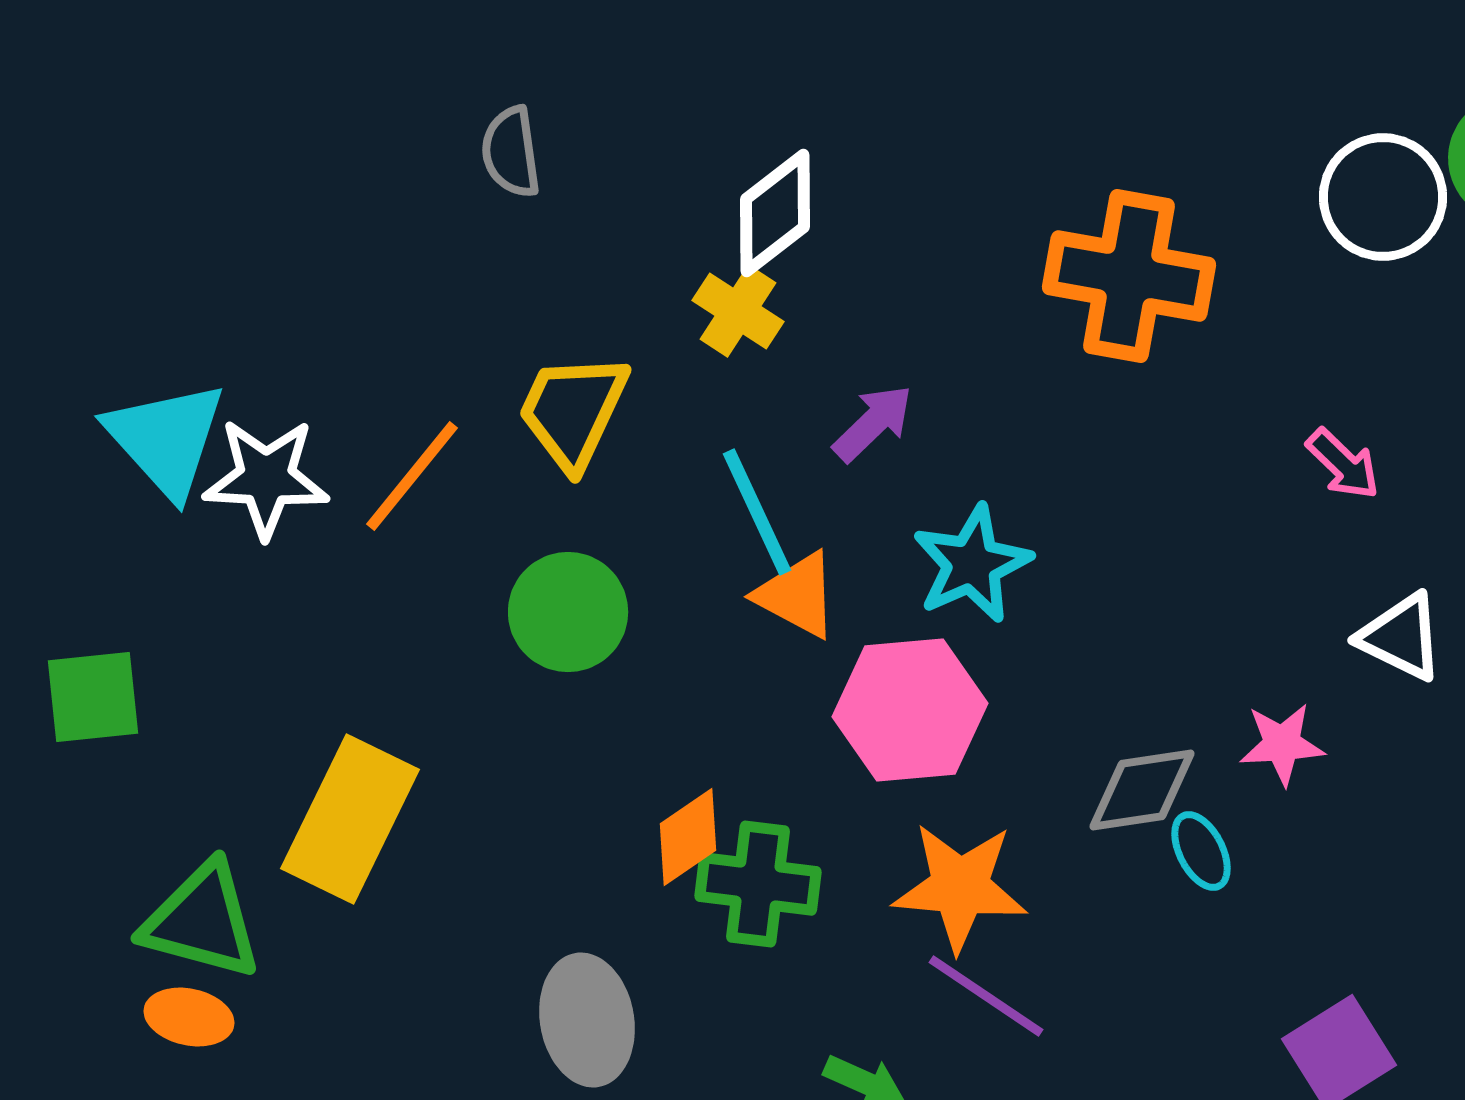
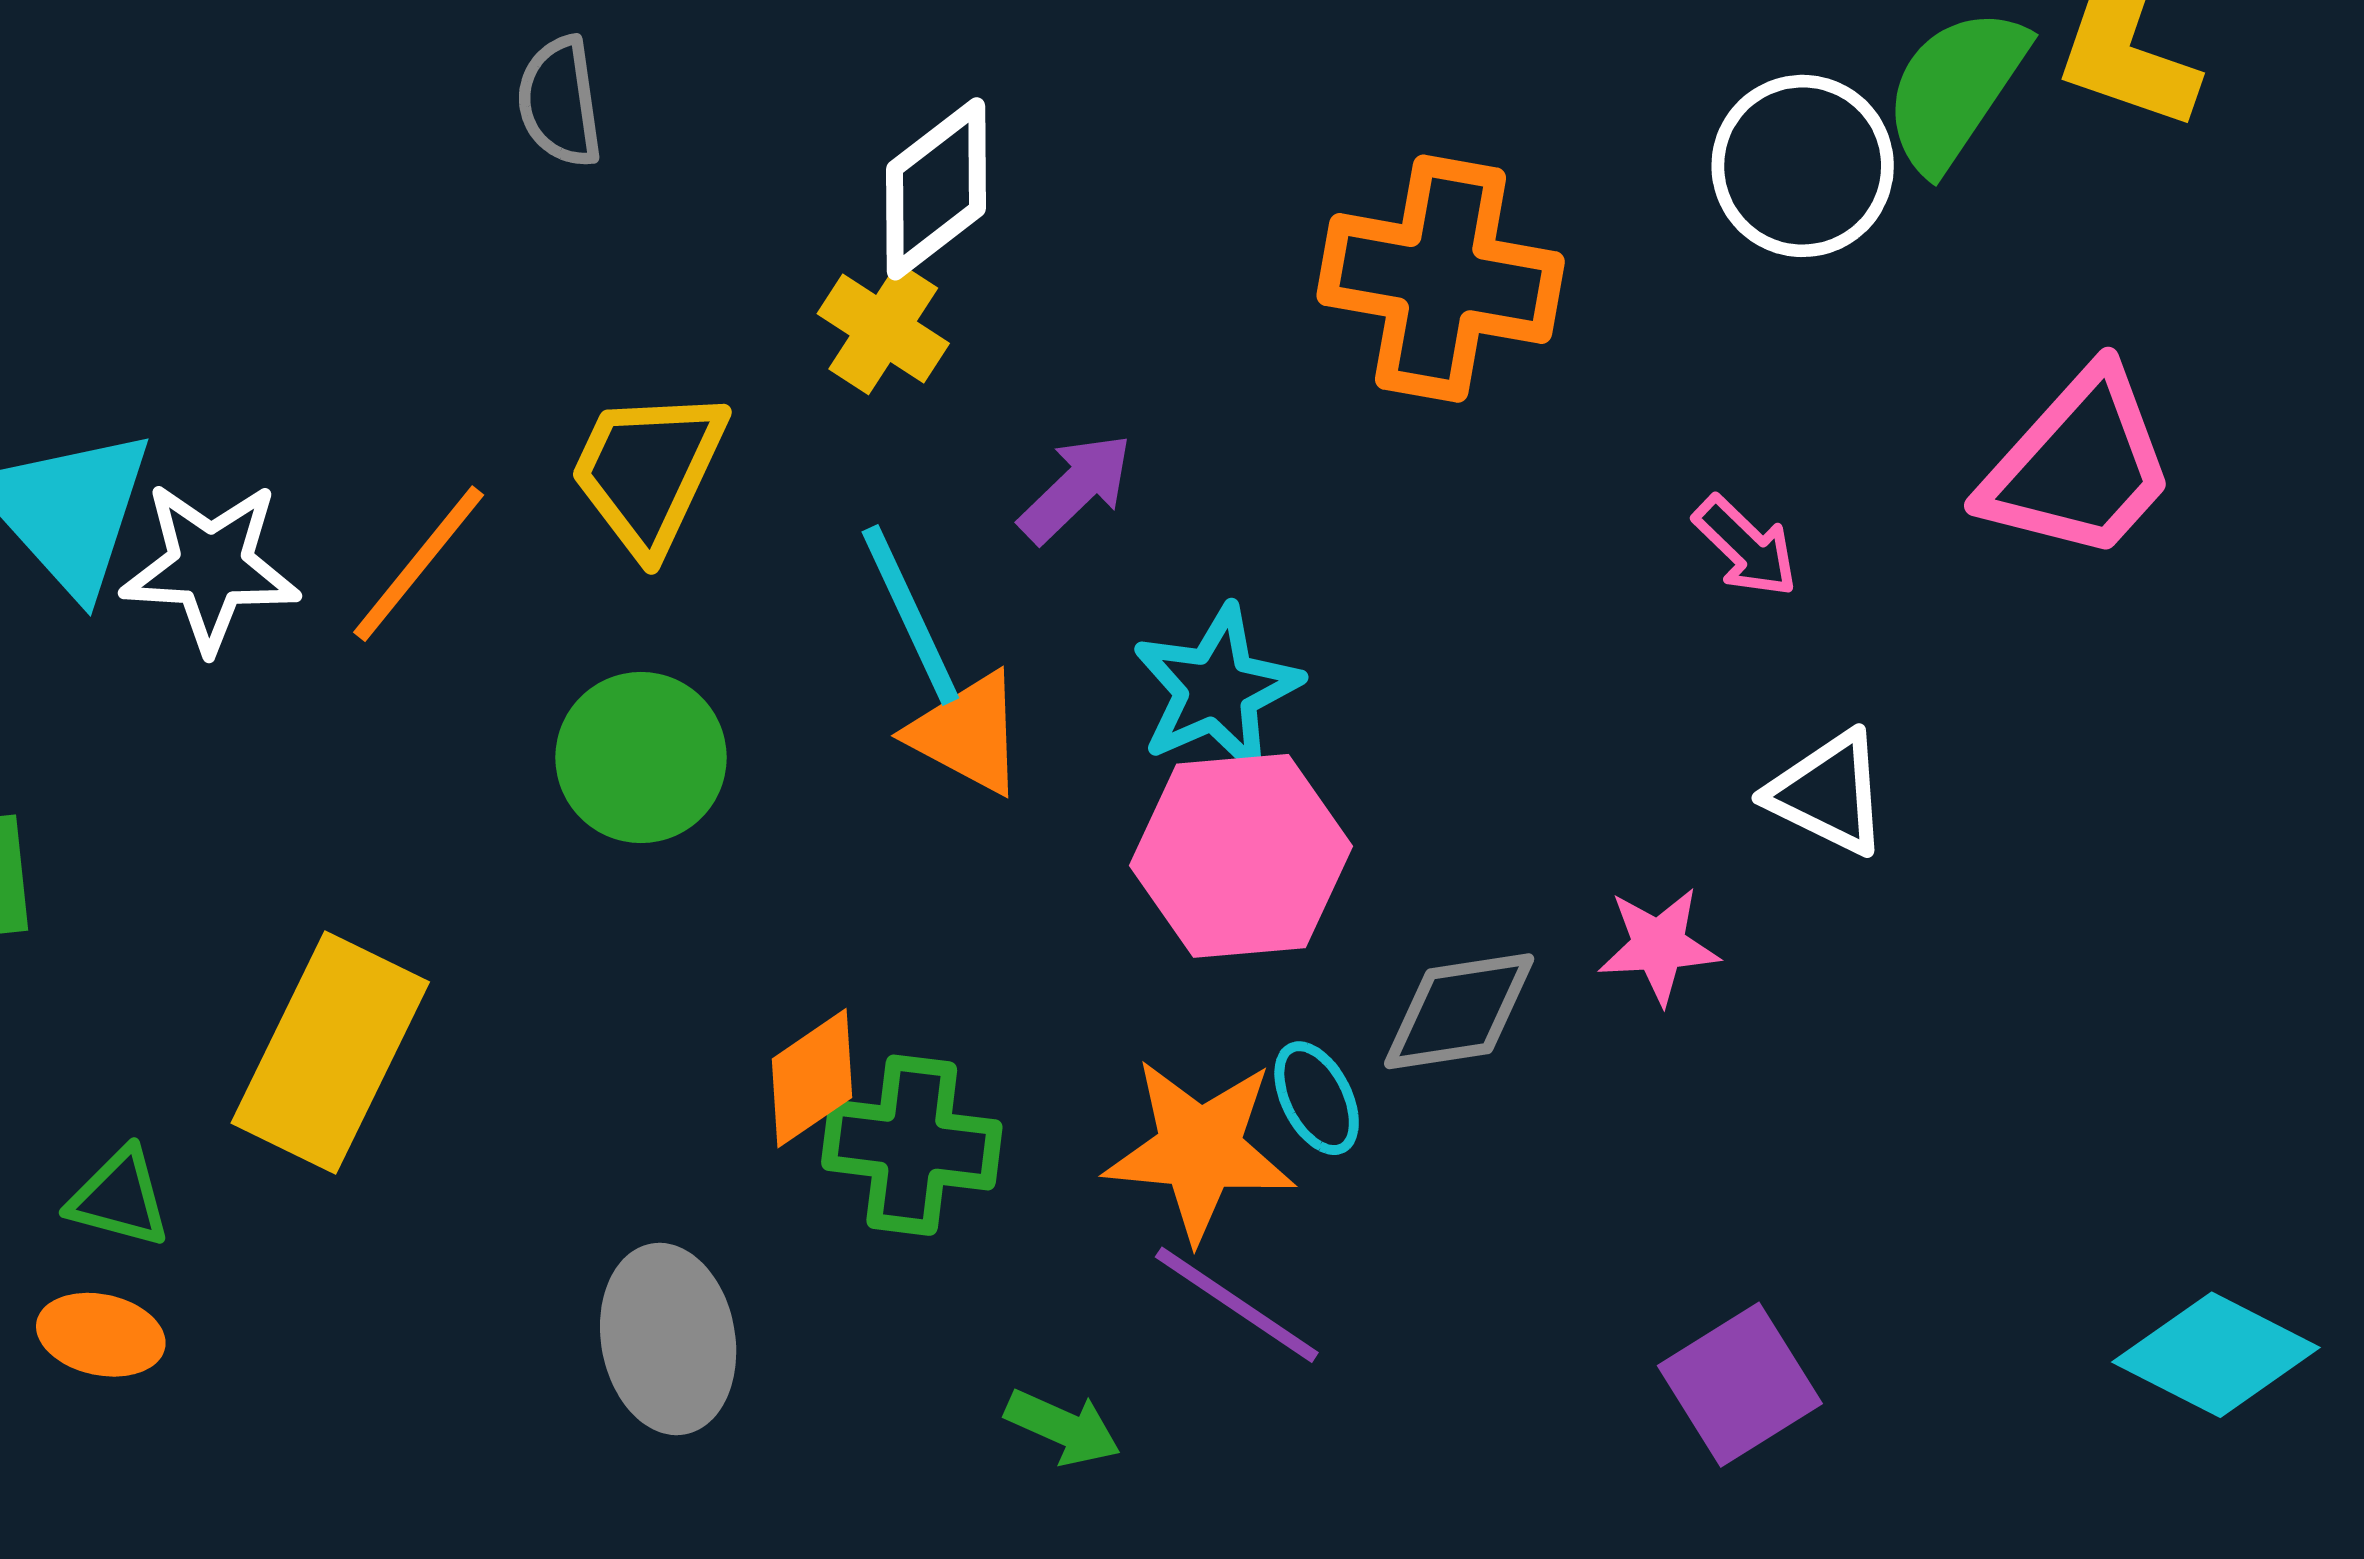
pink hexagon: (910, 710) -> (1241, 856), moved
cyan ellipse: (1201, 851) -> (1317, 1098), moved
green triangle: (202, 921) -> (119, 1198), size x0.6

